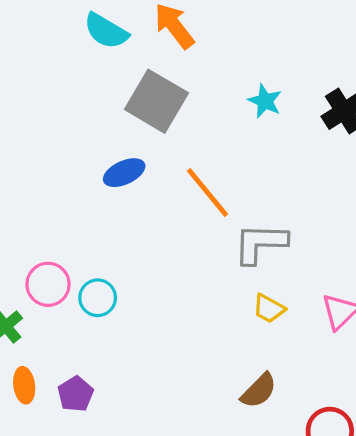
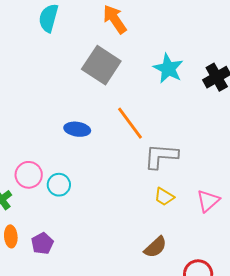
cyan semicircle: (106, 31) -> (49, 18), moved, turned 72
cyan star: (265, 101) -> (168, 68), size x1.4
blue ellipse: (124, 173) -> (77, 129), moved, turned 30

